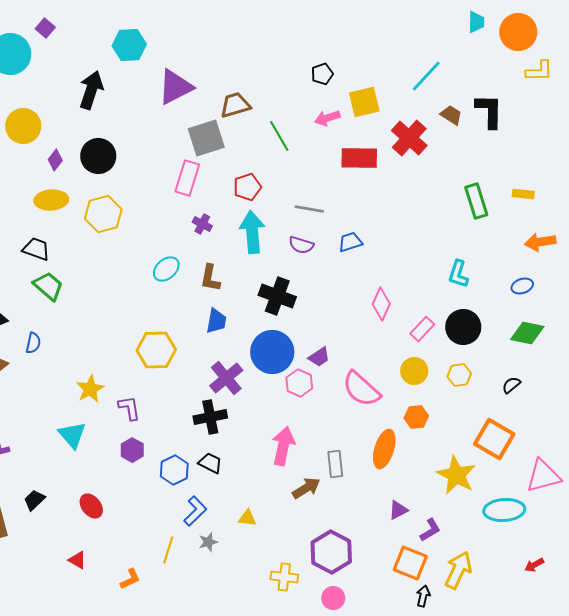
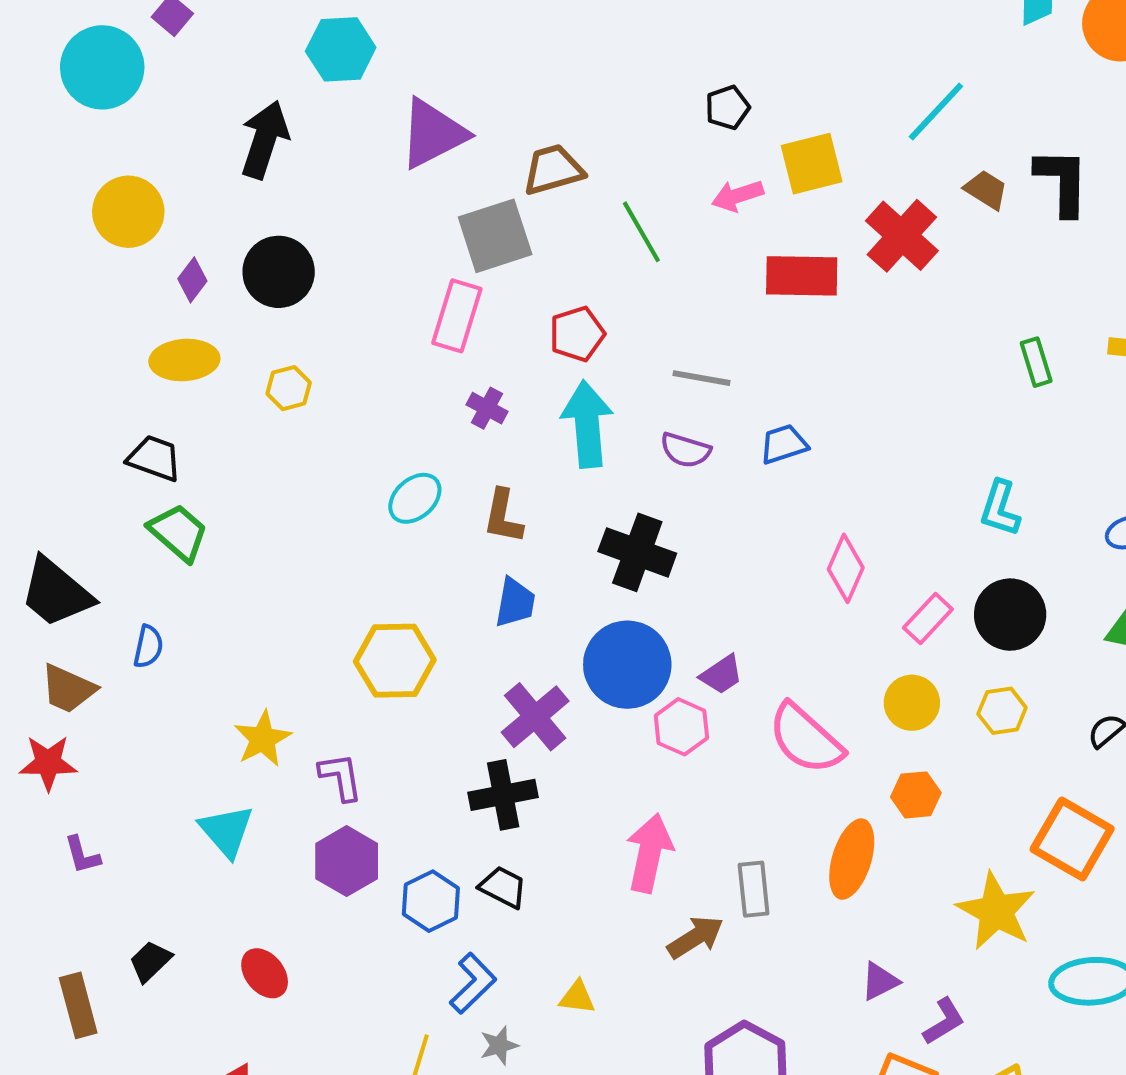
green rectangle: (476, 201) -> (1036, 362), size x0.7
yellow hexagon: (103, 214) -> (289, 388), size x0.6
purple hexagon: (132, 450) -> (347, 861), size x1.4

